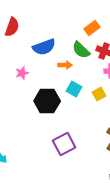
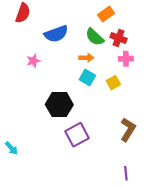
orange arrow: (65, 65) -> (86, 58), moved
black hexagon: (47, 101) -> (59, 105), moved

